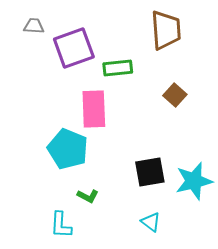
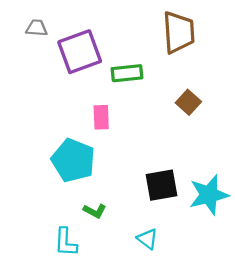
pink rectangle: (94, 109) -> (101, 117), size x0.6
cyan triangle: (151, 222) -> (147, 239), moved

